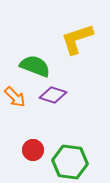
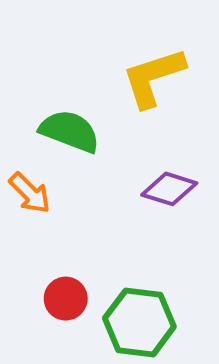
purple diamond: (53, 95) -> (169, 189), moved

